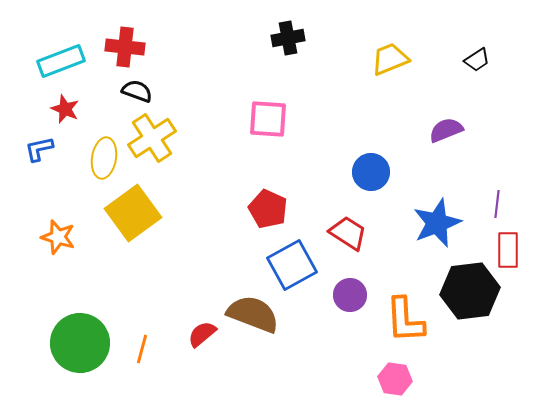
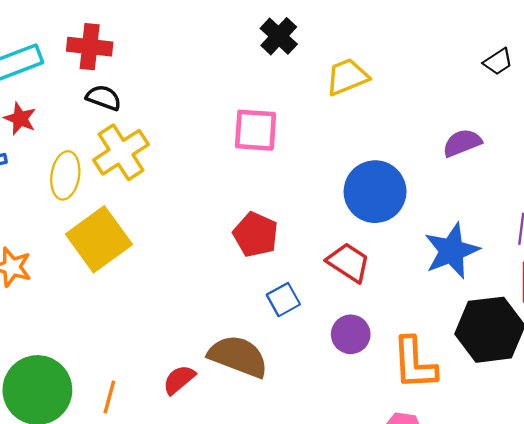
black cross: (288, 38) -> (279, 36), turned -36
yellow trapezoid: (390, 59) -> (347, 77), moved
blue circle: (371, 172) -> (375, 192), size x1.4
blue square: (292, 265) -> (283, 300), size x0.6

